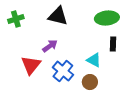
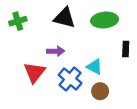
green ellipse: (107, 18) -> (105, 20), moved
purple arrow: (50, 46) -> (56, 51), turned 35
cyan triangle: (94, 60) -> (95, 67), moved

